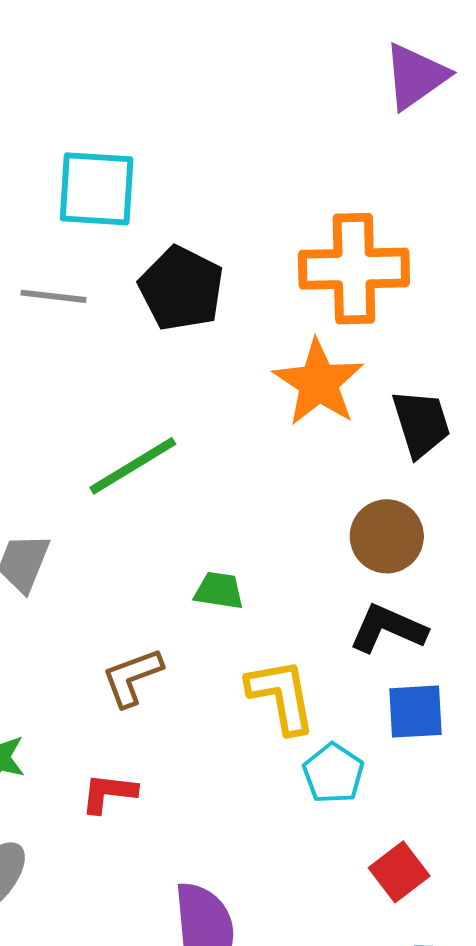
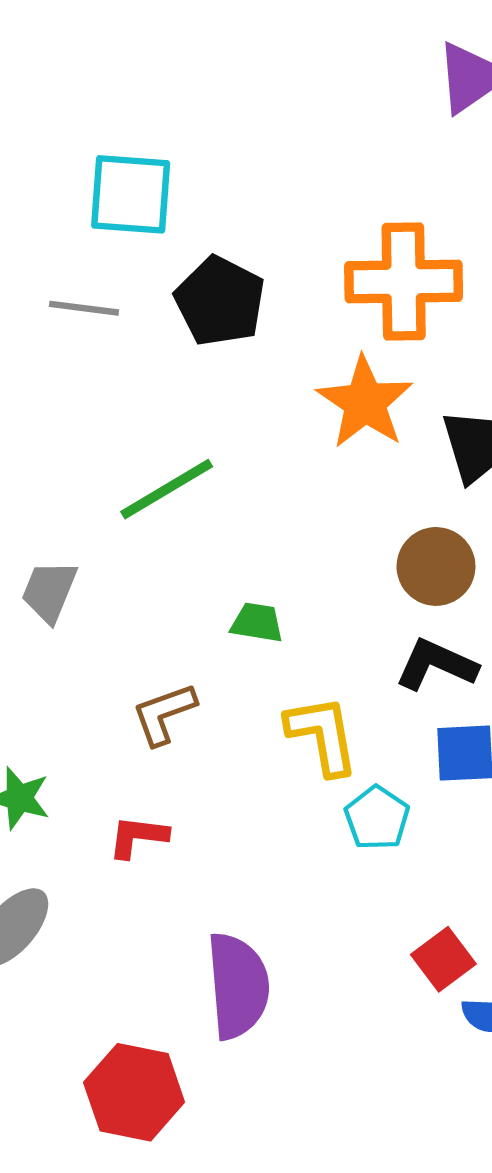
red square: (399, 872) -> (443, 959), moved

